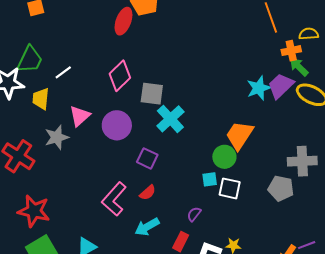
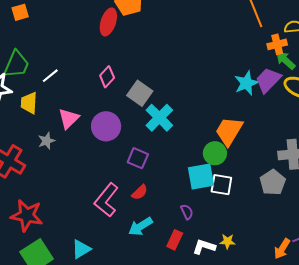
pink diamond: (120, 76) -> (107, 77), size x0.7
gray square: (152, 94) -> (140, 93), turned 30
gray star: (57, 137) -> (46, 141), size x0.7
cyan square: (210, 179) -> (201, 176), size x1.8
gray pentagon: (281, 188) -> (273, 182), turned 30
purple semicircle: (194, 214) -> (187, 212), turned 119

